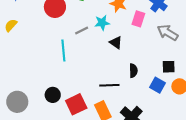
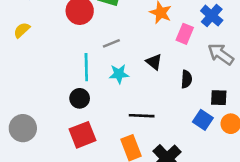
cyan star: (102, 23) -> (119, 74), moved
black semicircle: (133, 71) -> (186, 79), moved
black circle: (53, 95) -> (80, 98), moved
red square: (76, 104) -> (82, 135), moved

